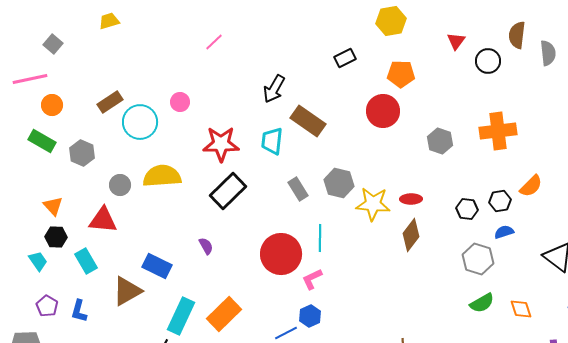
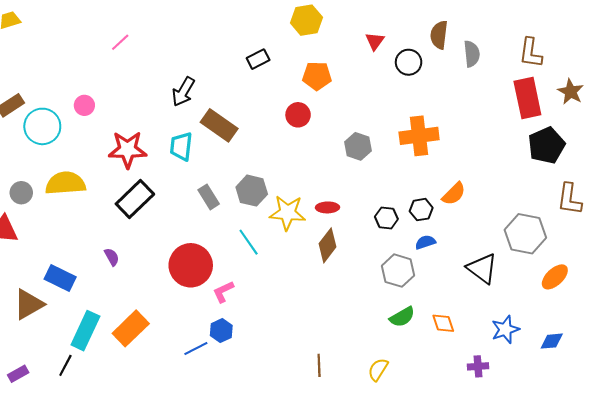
red circle: (383, 111) -> (298, 115), size x0.7
cyan line: (320, 238) -> (249, 242), moved, turned -36

